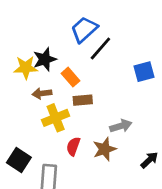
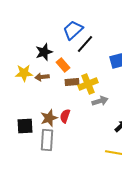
yellow star: (26, 68) -> (24, 73), moved
yellow cross: (56, 118) -> (88, 84), moved
brown star: (104, 149) -> (49, 118), moved
black square: (19, 160) -> (25, 126), turned -36

